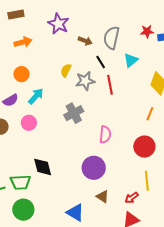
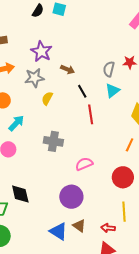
gray semicircle: (111, 38) -> (109, 69), moved, size x0.7
gray star: (85, 81) -> (34, 78), moved
gray cross: (74, 113) -> (53, 141), turned 36
pink semicircle: (105, 135) -> (84, 164), turned -120
red arrow: (132, 198) -> (108, 228), turned 40
blue triangle: (75, 213) -> (58, 231), moved

